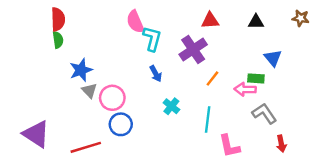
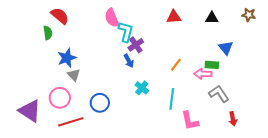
red semicircle: (58, 19) -> (60, 16), moved, turned -48
purple cross: (193, 49) -> (136, 45), moved, size x0.7
pink circle: (112, 98) -> (60, 98), moved

